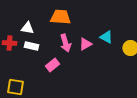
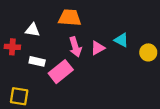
white rectangle: (31, 46) -> (37, 61), moved
pink rectangle: (52, 65) -> (61, 72), size x1.5

